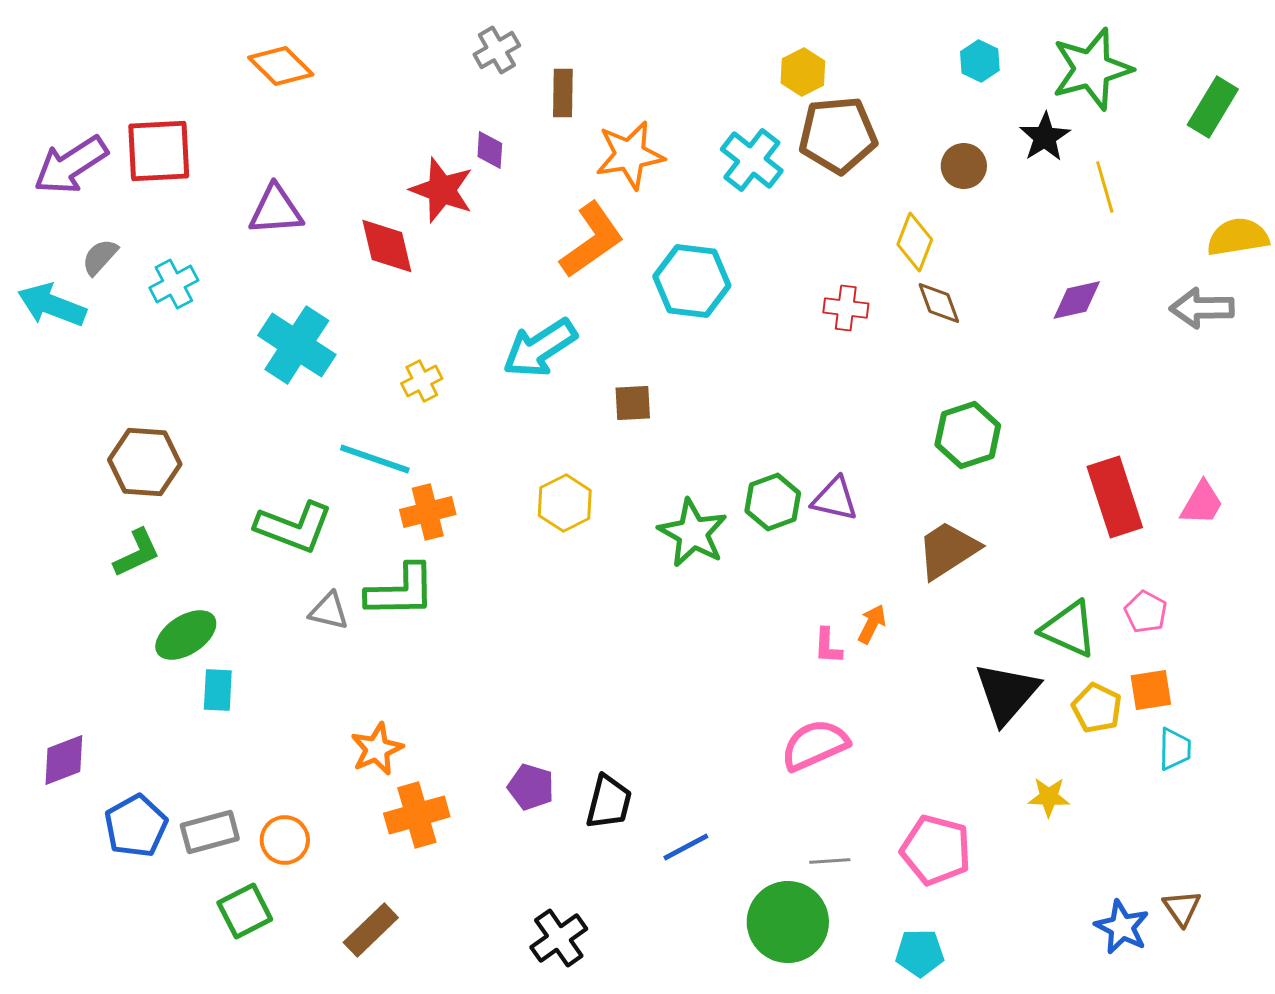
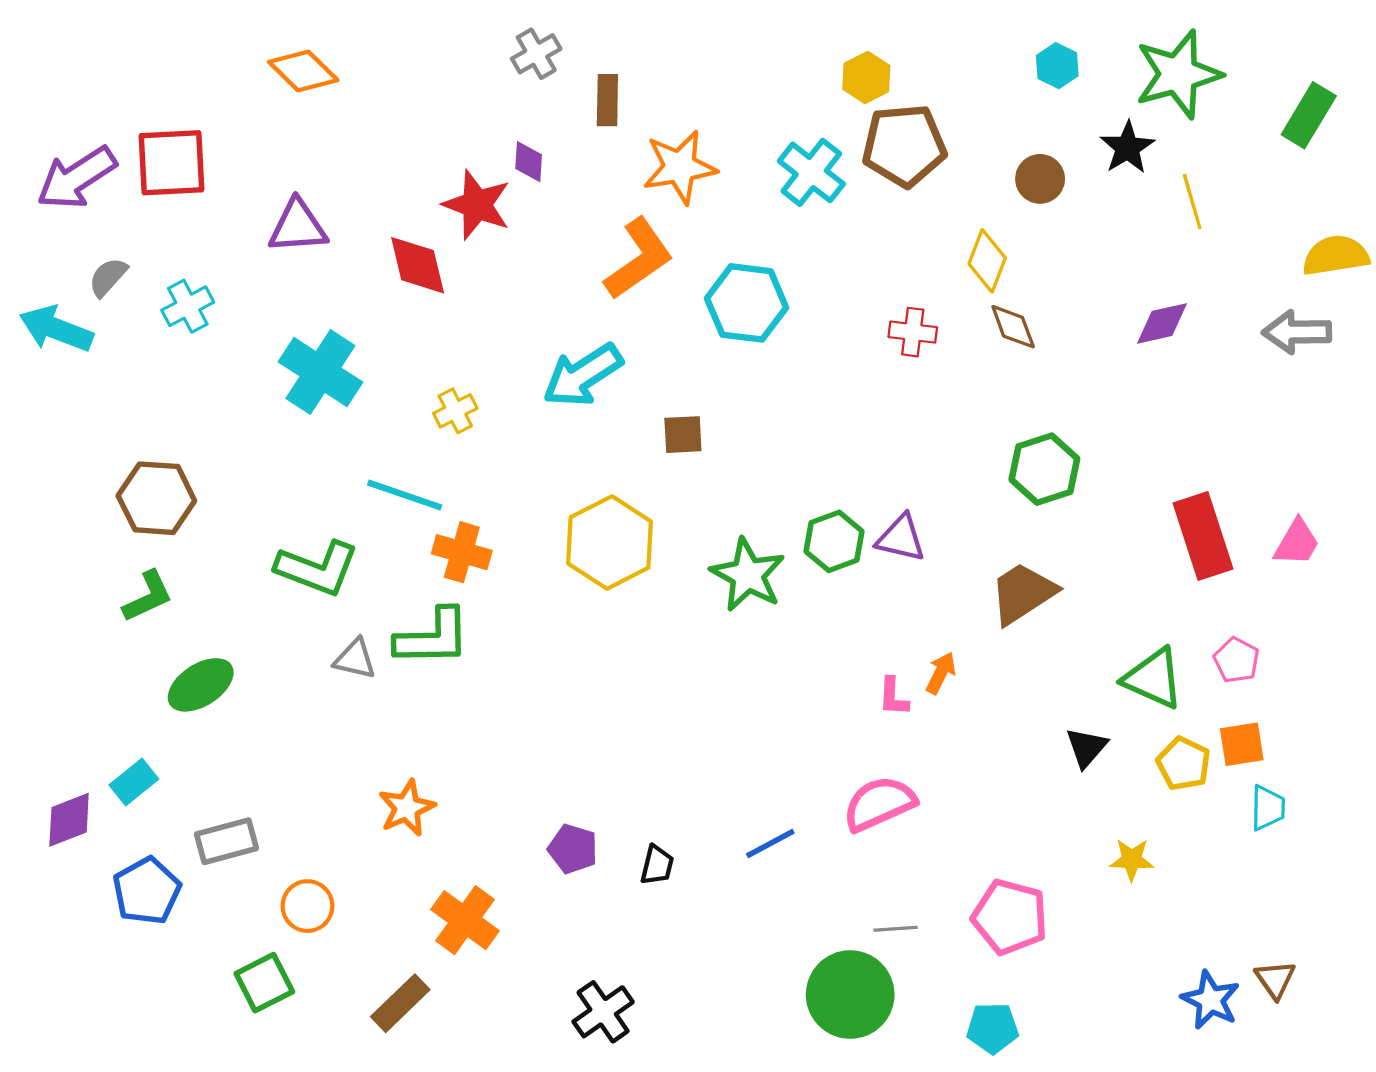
yellow hexagon: (565, 503) -> (610, 542), size x1.5
orange cross: (428, 512) -> (462, 552), turned 30
cyan rectangle: (218, 690) -> (134, 782), moved, turned 48
black triangle: (1007, 693) -> (1086, 747), size x0.6
black trapezoid: (609, 802) -> (657, 865), size x0.7
orange cross: (417, 815) -> (465, 920), moved, turned -38
gray rectangle: (210, 832) -> (227, 841), moved
blue line: (686, 847) -> (770, 843), moved

